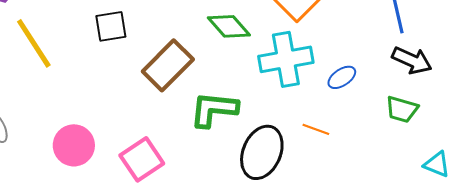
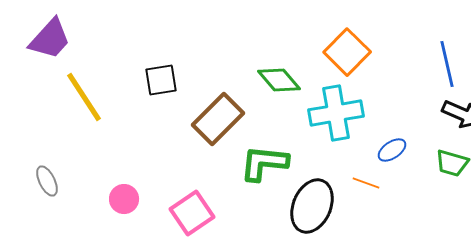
blue ellipse: (342, 77) -> (392, 150), moved
pink circle: (74, 145) -> (124, 199), size x0.7

